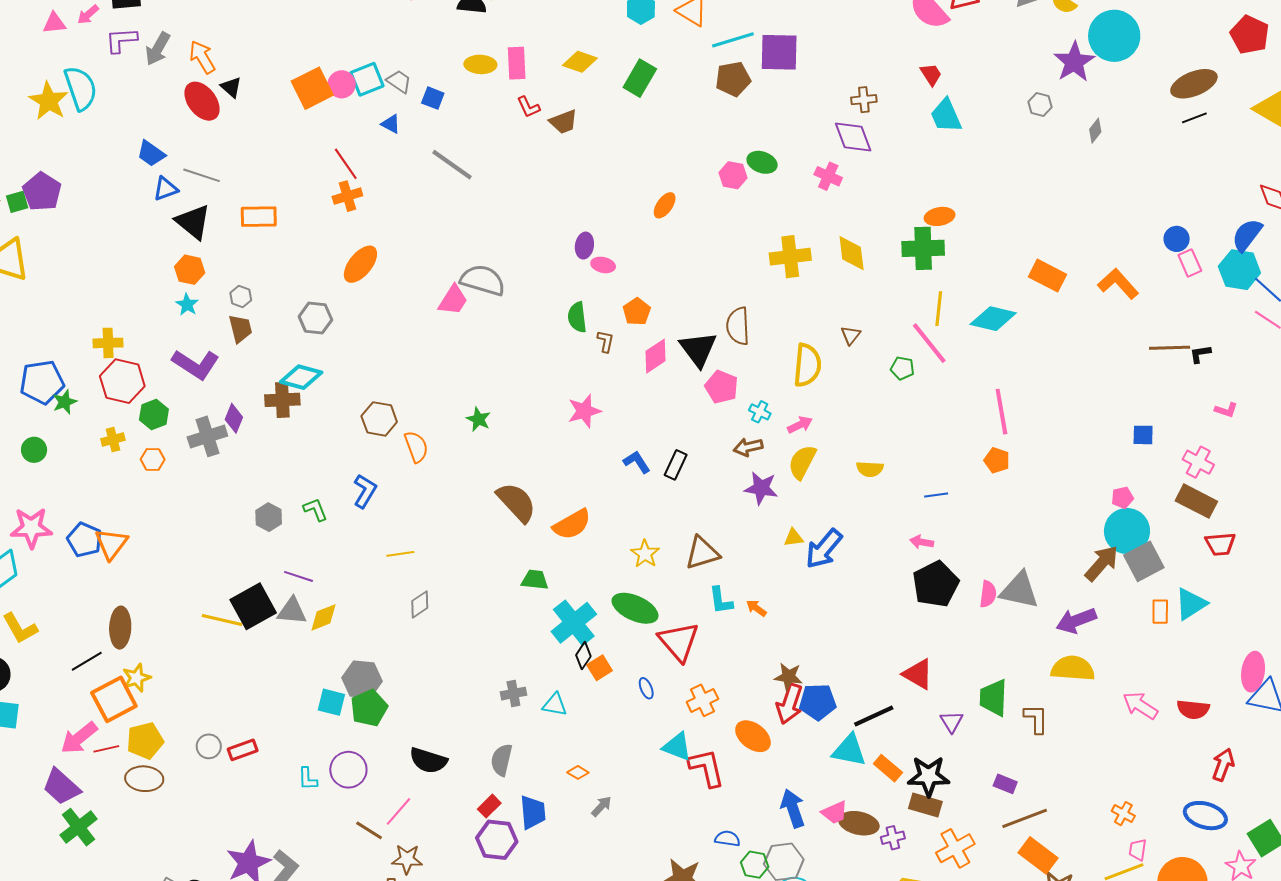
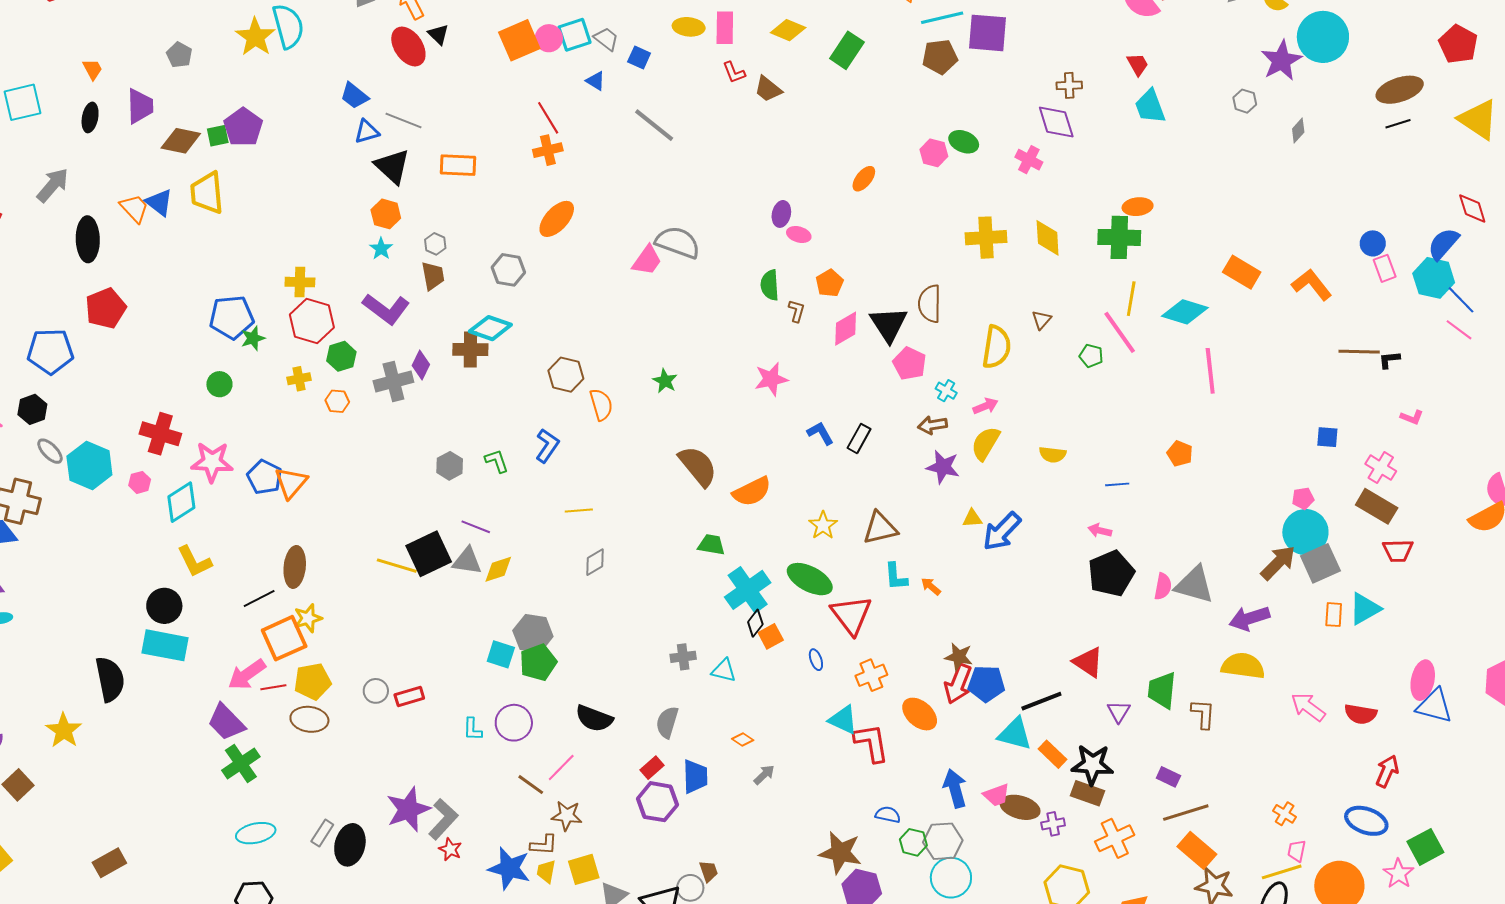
brown trapezoid: (563, 122) -> (768, 89), turned 56
pink line: (1001, 412) -> (1210, 371), moved

